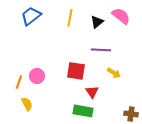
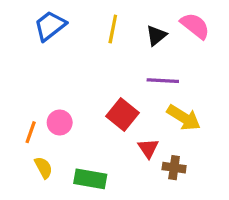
red square: (76, 71) -> (122, 114), turned 30
yellow arrow: (114, 73) -> (184, 118), size x1.5
green rectangle: (83, 111) -> (90, 179), moved
brown cross: (131, 114) -> (174, 168), moved

